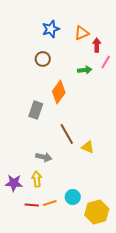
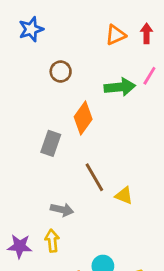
blue star: (51, 29) -> (31, 29), moved
red arrow: (97, 45) -> (147, 33), moved
green arrow: (85, 70) -> (120, 87), size x1.5

